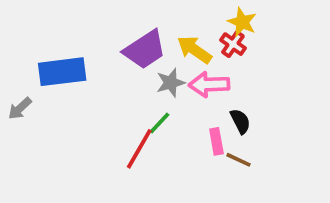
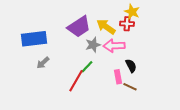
red cross: (233, 44) -> (127, 24), turned -32
gray arrow: (20, 108) -> (43, 63), moved

